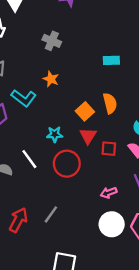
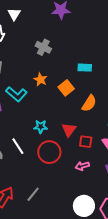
cyan rectangle: (111, 60) -> (85, 68), moved
orange semicircle: (110, 103) -> (89, 103), turned 42
orange square: (85, 111) -> (66, 88), moved
pink arrow: (109, 193) -> (82, 166), moved

